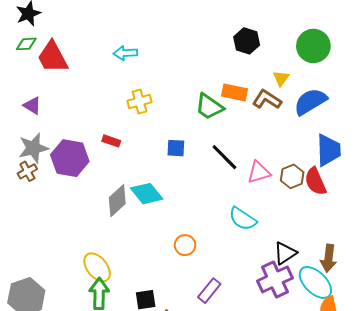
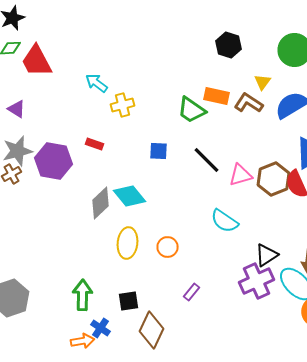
cyan arrow: (125, 53) -> (96, 83), moved, turned 40
brown hexagon: (292, 176) -> (274, 179), size x1.4
yellow ellipse: (97, 267) -> (128, 243), moved, turned 44
purple rectangle: (209, 291) -> (192, 292), size x0.7

